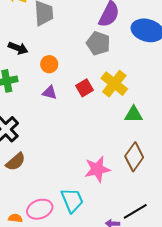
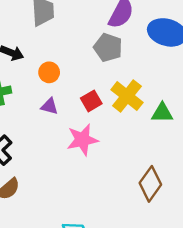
green triangle: (134, 114) -> (162, 113), moved
pink star: (97, 169) -> (82, 140), moved

